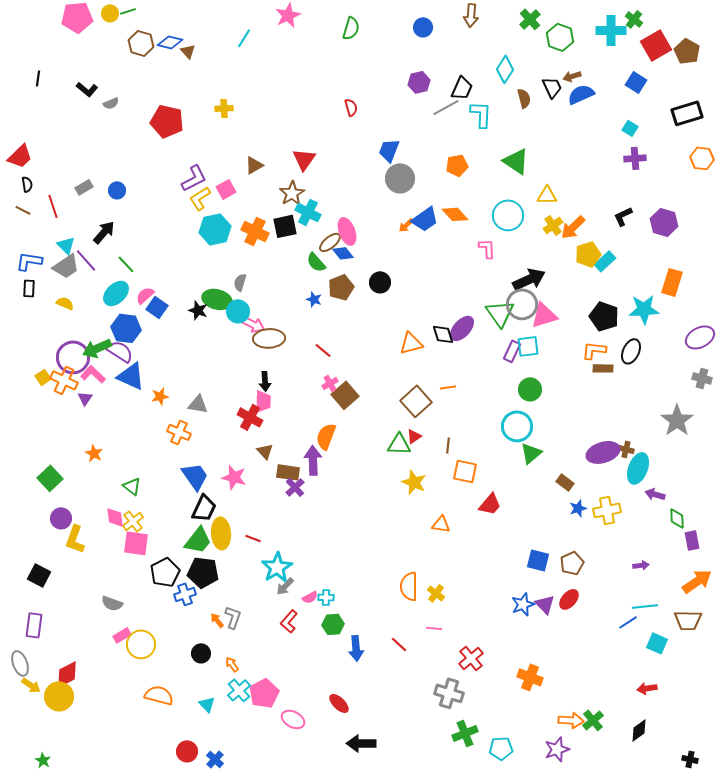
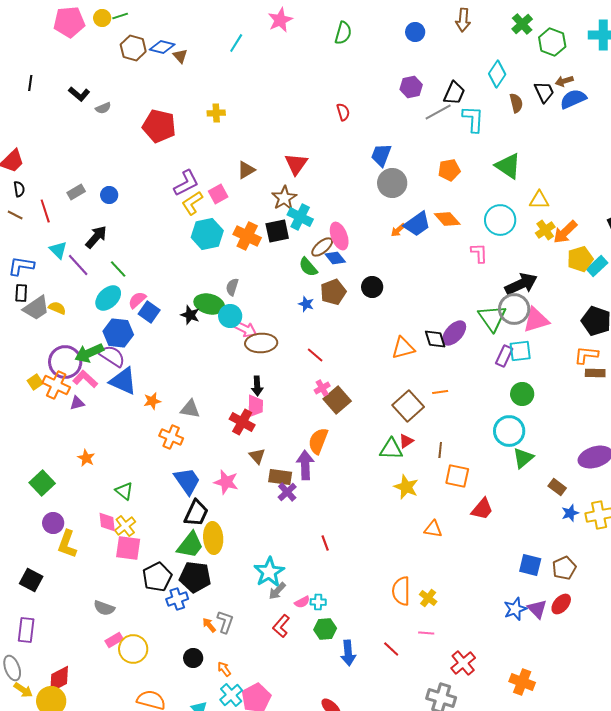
gray trapezoid: (66, 266) -> (36, 308), moved
purple triangle: (85, 398) -> (77, 403), turned 42
red line: (253, 538) -> (325, 543), moved, turned 49

